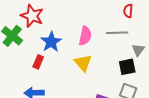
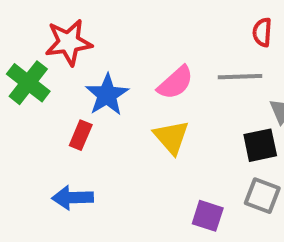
red star: (32, 16) -> (69, 42), turned -30
pink semicircle: (85, 36) -> (175, 83), turned 36

